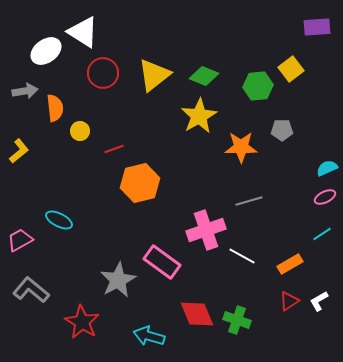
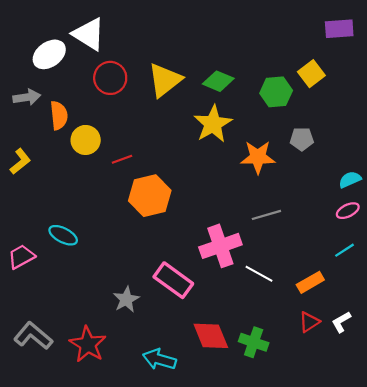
yellow circle: (80, 131) -> (86, 140), size x1.4
gray star: (118, 280) -> (126, 299), size x0.7
gray L-shape: (31, 290) -> (33, 336), moved

